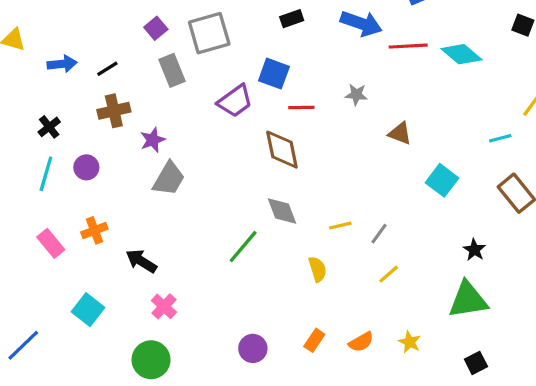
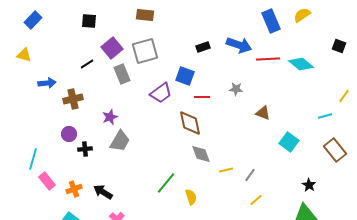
black rectangle: (292, 19) -> (203, 47), moved
purple square: (156, 28) -> (112, 48), size x1.5
blue arrow: (62, 64) -> (47, 83), moved
black line: (107, 69) -> (87, 64), moved
brown cross: (114, 111) -> (73, 99), moved
black cross: (49, 127) -> (85, 149), moved, turned 32
cyan line: (46, 174) -> (33, 159), moved
gray diamond: (282, 211) -> (201, 154), moved
orange cross: (94, 230) -> (74, 189), moved
yellow semicircle: (318, 269) -> (191, 197), moved

